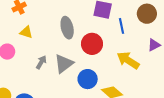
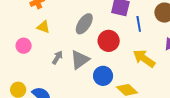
gray ellipse: (67, 28) -> (84, 24), turned 45

